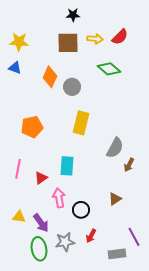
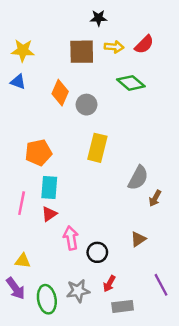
black star: (73, 15) -> (99, 18), moved
cyan rectangle: (67, 166) -> (49, 187), moved
purple arrow: (41, 223) -> (16, 288), moved
gray rectangle: (117, 254) -> (123, 306), moved

